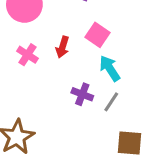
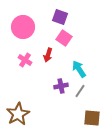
pink square: (98, 35) -> (64, 38), moved
purple cross: (82, 94) -> (61, 86), turned -32

